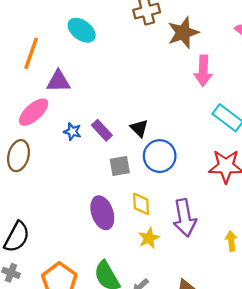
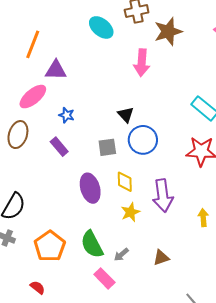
cyan ellipse: (82, 30) -> (101, 27), moved
pink arrow: (203, 71) -> (142, 63), moved
purple rectangle: (102, 130) -> (59, 147), moved

